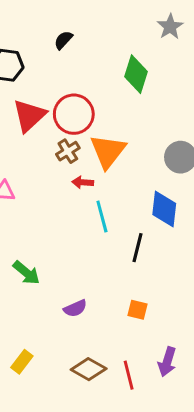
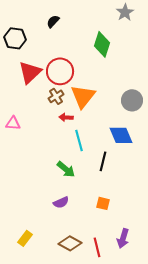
blue diamond: (164, 209) -> (121, 135), turned -30
green arrow: (26, 273) -> (66, 169), moved

